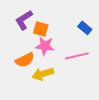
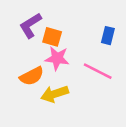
blue rectangle: (85, 28) -> (108, 36), turned 64
pink line: (77, 56) -> (98, 71), turned 40

